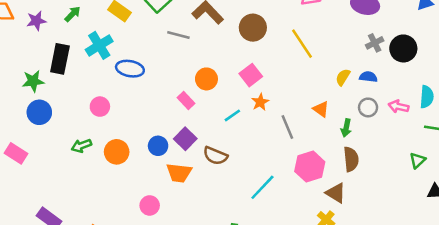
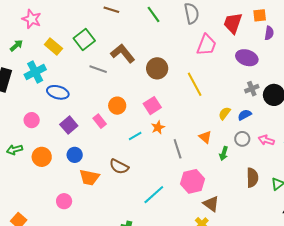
blue semicircle: (368, 77) -> (245, 115), turned -40
purple square: (185, 139) -> (69, 125), moved
brown semicircle: (351, 159) -> (252, 178), moved

